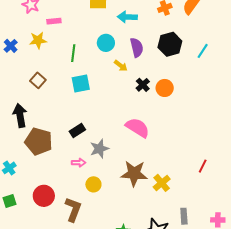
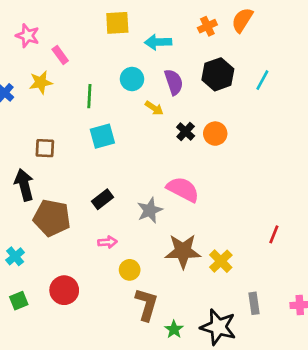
pink rectangle: (54, 21) -> (60, 55), turned 64
brown square: (38, 80) -> (45, 148), moved, turned -35
gray star: (99, 149) -> (150, 210), moved
brown L-shape: (73, 209) -> (147, 304), moved

